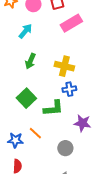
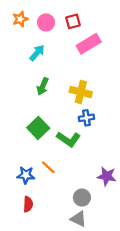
green L-shape: (53, 108) -> (68, 139), turned 40
purple star: (82, 123) -> (107, 176), moved
gray circle: (65, 148) -> (82, 198), moved

